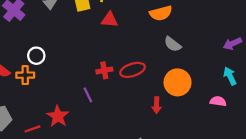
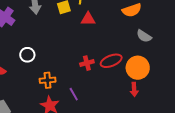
orange cross: (25, 75) -> (48, 80), moved
orange circle: (178, 82) -> (138, 68), moved
purple line: (88, 95) -> (74, 94), moved

